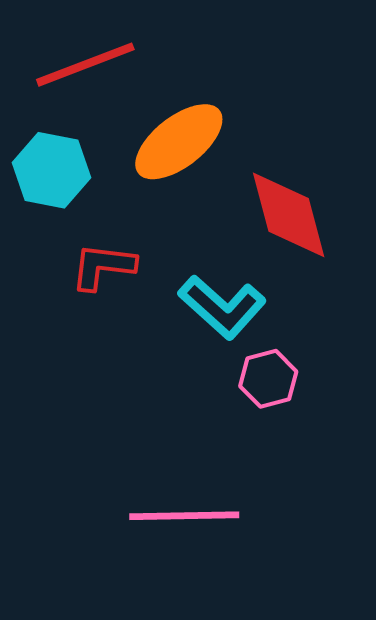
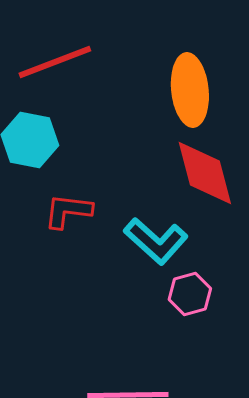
orange ellipse: (179, 142) -> (190, 90), moved, turned -58

